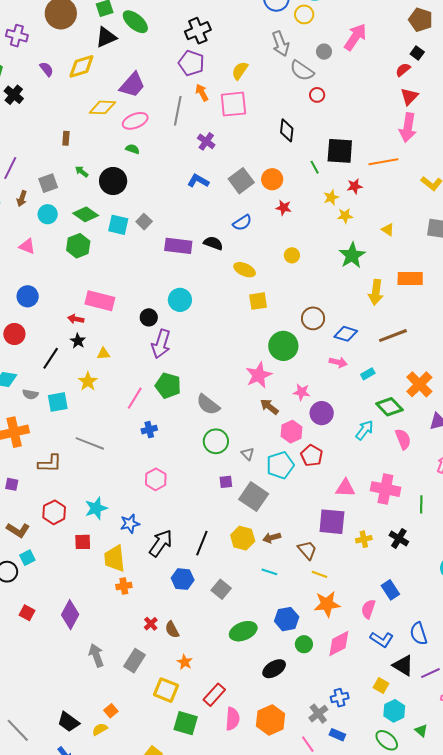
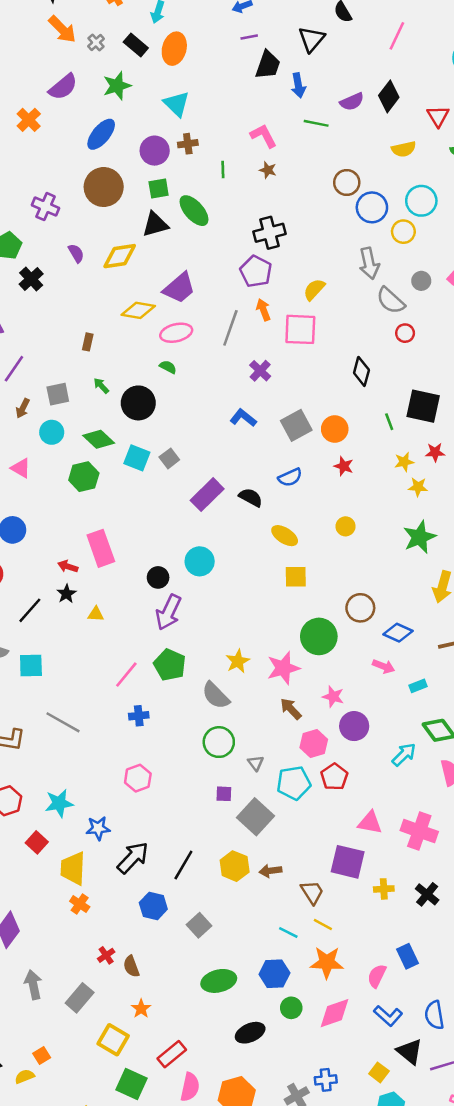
purple rectangle: (178, 246) -> (207, 495), turned -60
pink rectangle: (100, 301) -> (101, 548), turned 48
yellow star: (88, 381) -> (238, 661), moved
red square: (83, 542) -> (37, 842), turned 36
cyan line: (269, 572) -> (288, 932), moved
orange cross: (124, 586) -> (80, 904), turned 35

